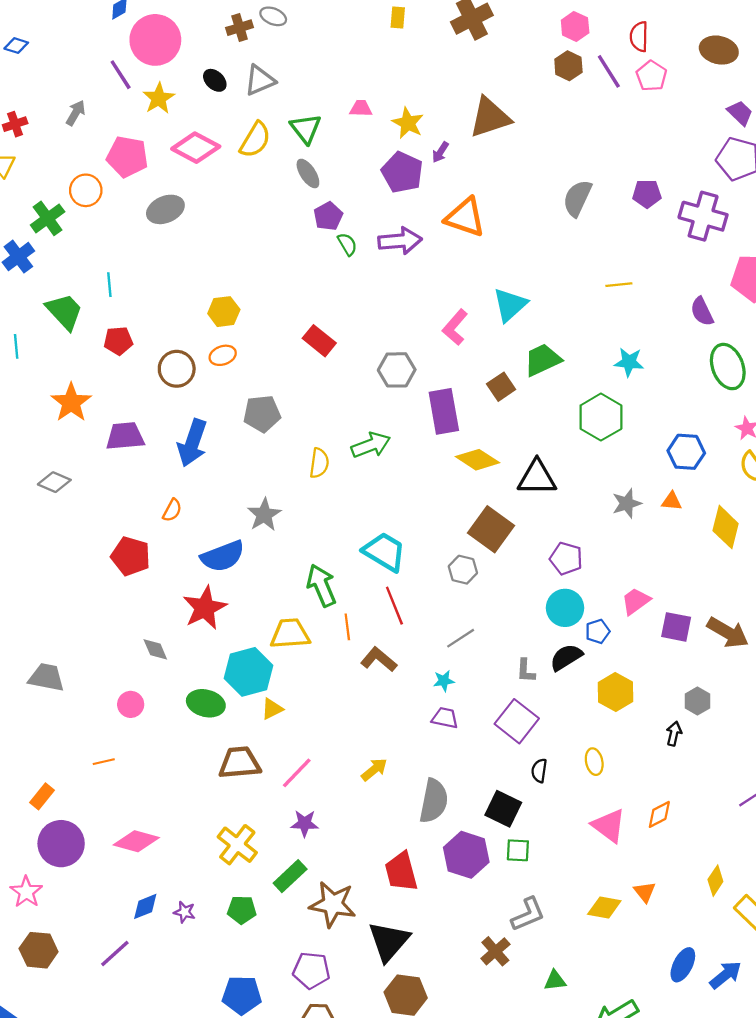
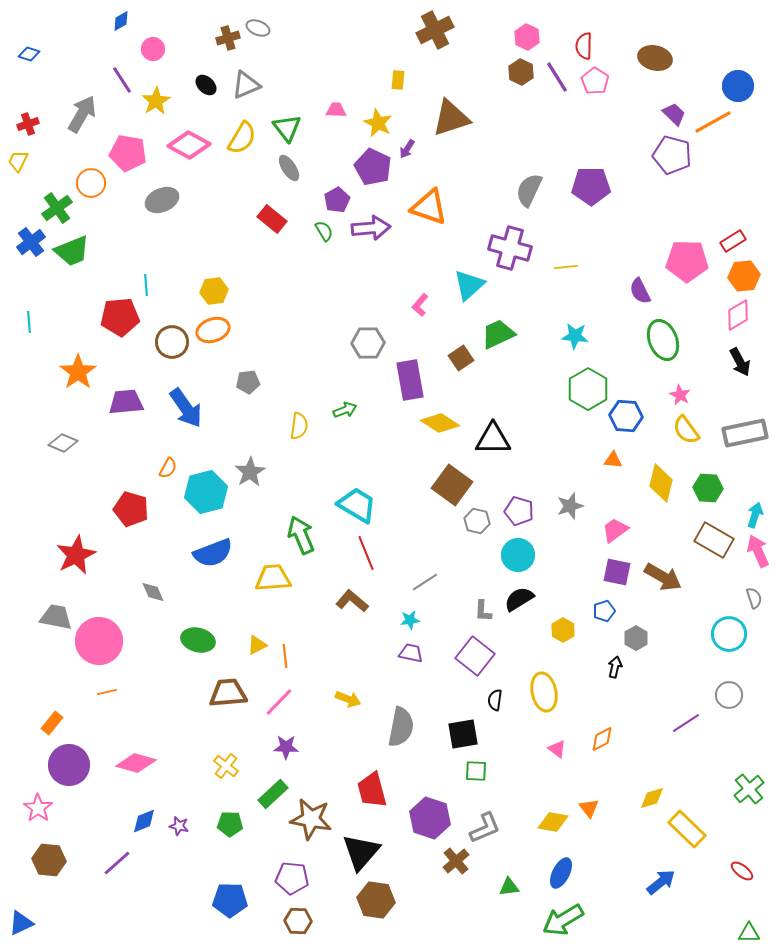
yellow rectangle: (398, 17) -> (398, 80), moved
pink circle: (155, 40) -> (153, 49), size x0.5
gray arrow: (76, 113) -> (82, 114), size x1.6
purple pentagon: (647, 194) -> (591, 186), size x1.5
purple pentagon: (328, 216) -> (337, 200), moved
purple cross: (703, 216) -> (510, 248), moved
cyan line: (109, 285) -> (146, 285), moved
green trapezoid: (64, 312) -> (72, 251), moved, turned 111
pink L-shape: (455, 327) -> (420, 305), size x0.7
red pentagon: (118, 341) -> (120, 317), size x1.5
red rectangle: (319, 341) -> (272, 219), moved
orange ellipse: (223, 355) -> (213, 330), size x1.4
gray pentagon: (262, 414) -> (248, 382), size x0.7
green hexagon: (601, 417) -> (588, 389), moved
blue arrow: (192, 443) -> (186, 408), turned -54
green arrow: (371, 445) -> (345, 410), size x0.7
gray star: (627, 503) -> (570, 506), moved
blue semicircle: (223, 556) -> (213, 553), moved
gray hexagon: (463, 570) -> (477, 521), moved
pink trapezoid: (636, 601) -> (615, 530), moved
red star: (205, 608) -> (76, 555), moved
orange line: (347, 627) -> (285, 656), moved
blue pentagon: (598, 631) -> (604, 611), moved
cyan hexagon: (248, 672) -> (206, 492), moved
yellow hexagon: (616, 692) -> (563, 630), size x0.7
pink circle: (131, 704) -> (99, 641), moved, size x2.0
yellow ellipse: (594, 762) -> (544, 692), size x1.6
yellow arrow: (374, 769) -> (348, 699), turned 60
black square: (503, 809) -> (463, 734), turned -36
pink triangle: (609, 826) -> (557, 749), size x0.6
yellow cross: (237, 845) -> (226, 766), size x0.7
purple hexagon: (466, 855) -> (430, 818), moved
yellow diamond: (715, 881) -> (652, 798), turned 40
blue ellipse: (683, 965) -> (561, 873), moved

